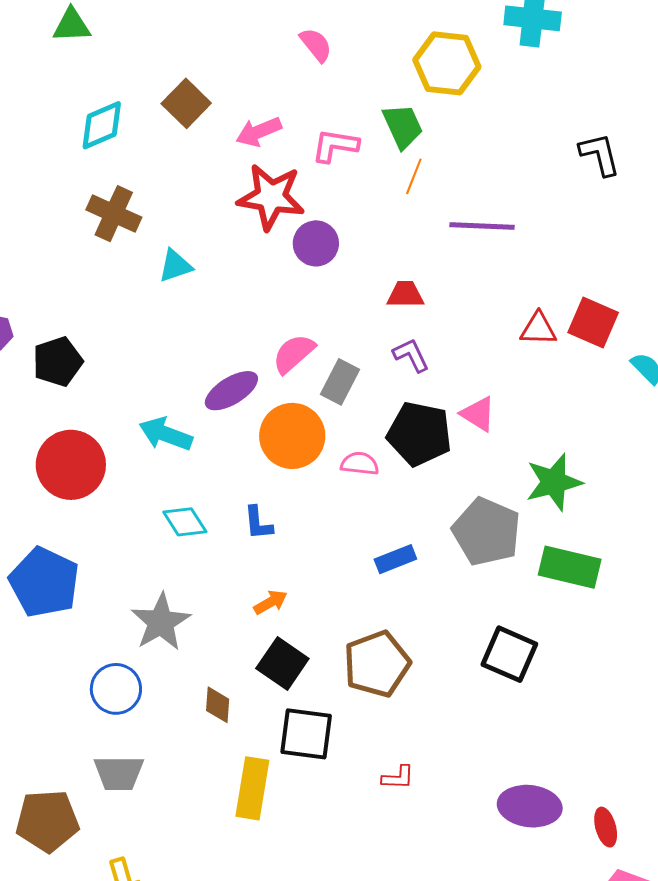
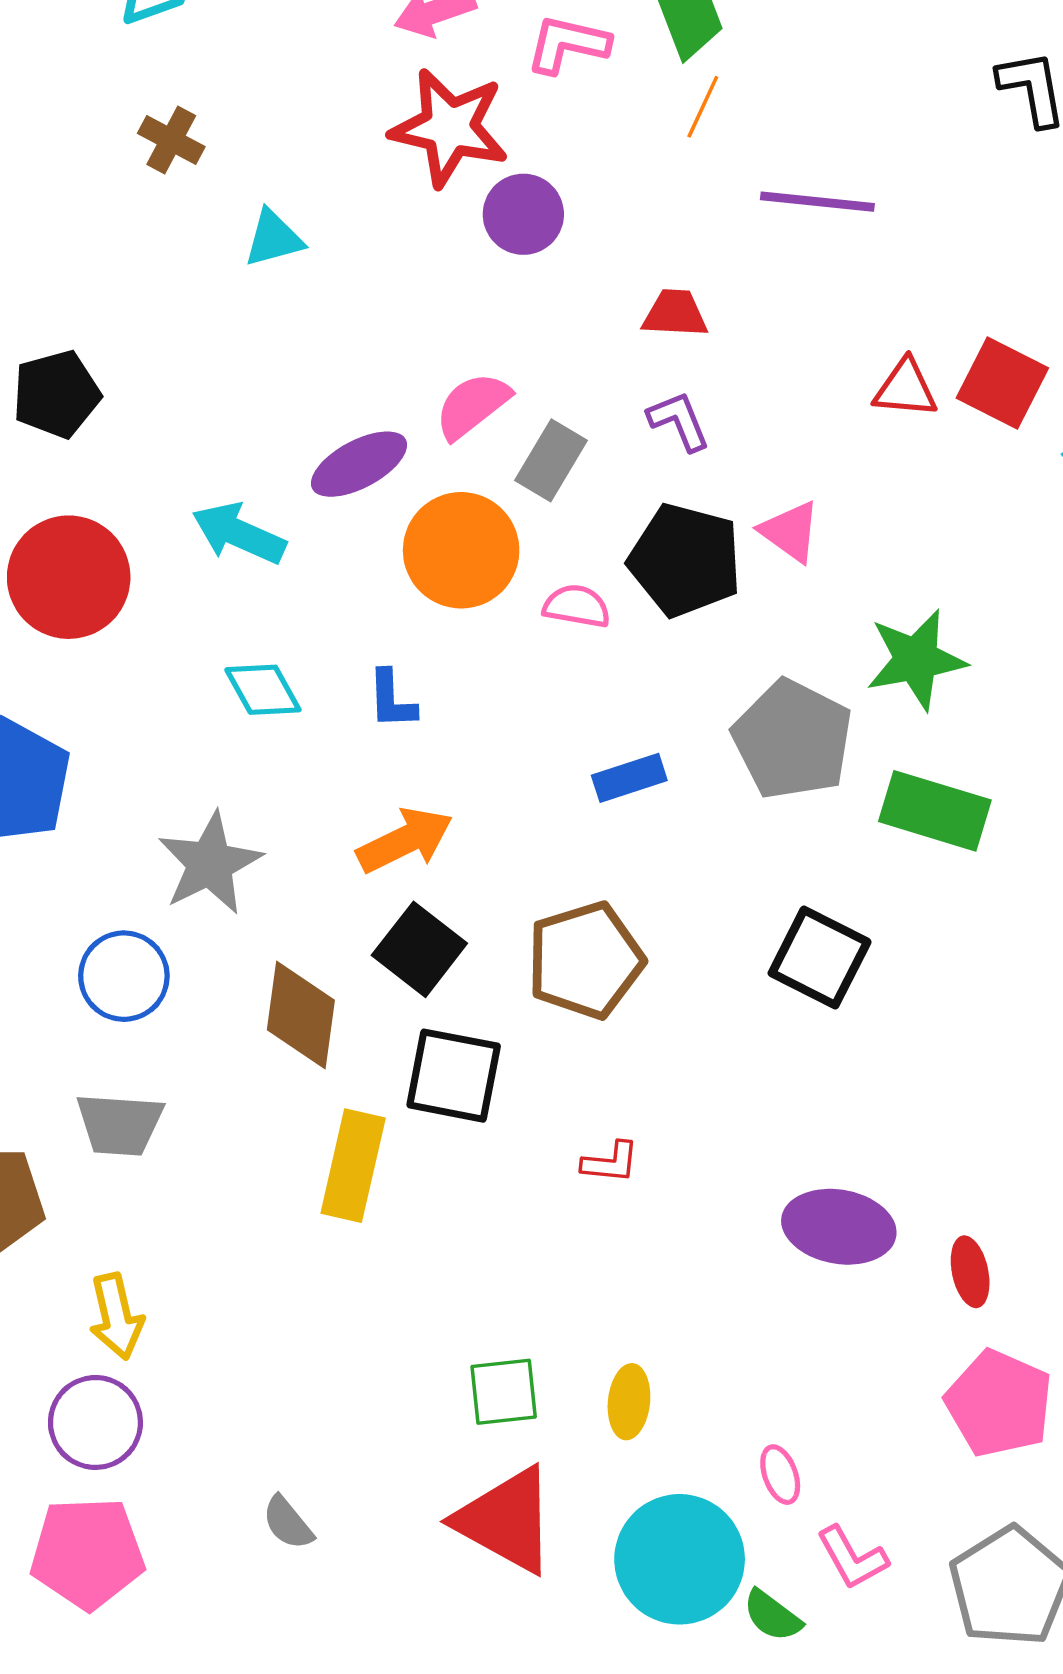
brown cross: (114, 214) -> (171, 140), size x0.7
orange arrow: (271, 602) -> (405, 840), size x1.6
brown diamond: (218, 705) -> (301, 1015), size x1.6

